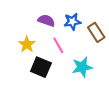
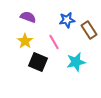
purple semicircle: (46, 20) -> (28, 17), moved

